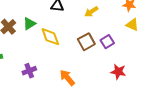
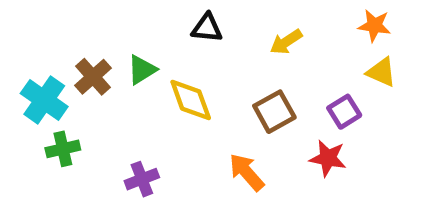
purple square: (107, 42) -> (344, 112), moved
red star: (118, 72) -> (328, 158), moved
orange arrow: (67, 78) -> (247, 172), moved

